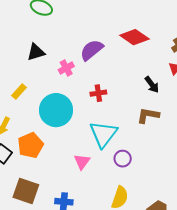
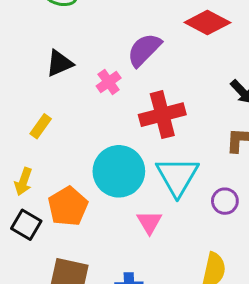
red cross: (98, 93) -> (162, 115), size x1.8
cyan circle: (56, 110) -> (119, 171), moved
purple circle: (123, 159) -> (225, 201), moved

